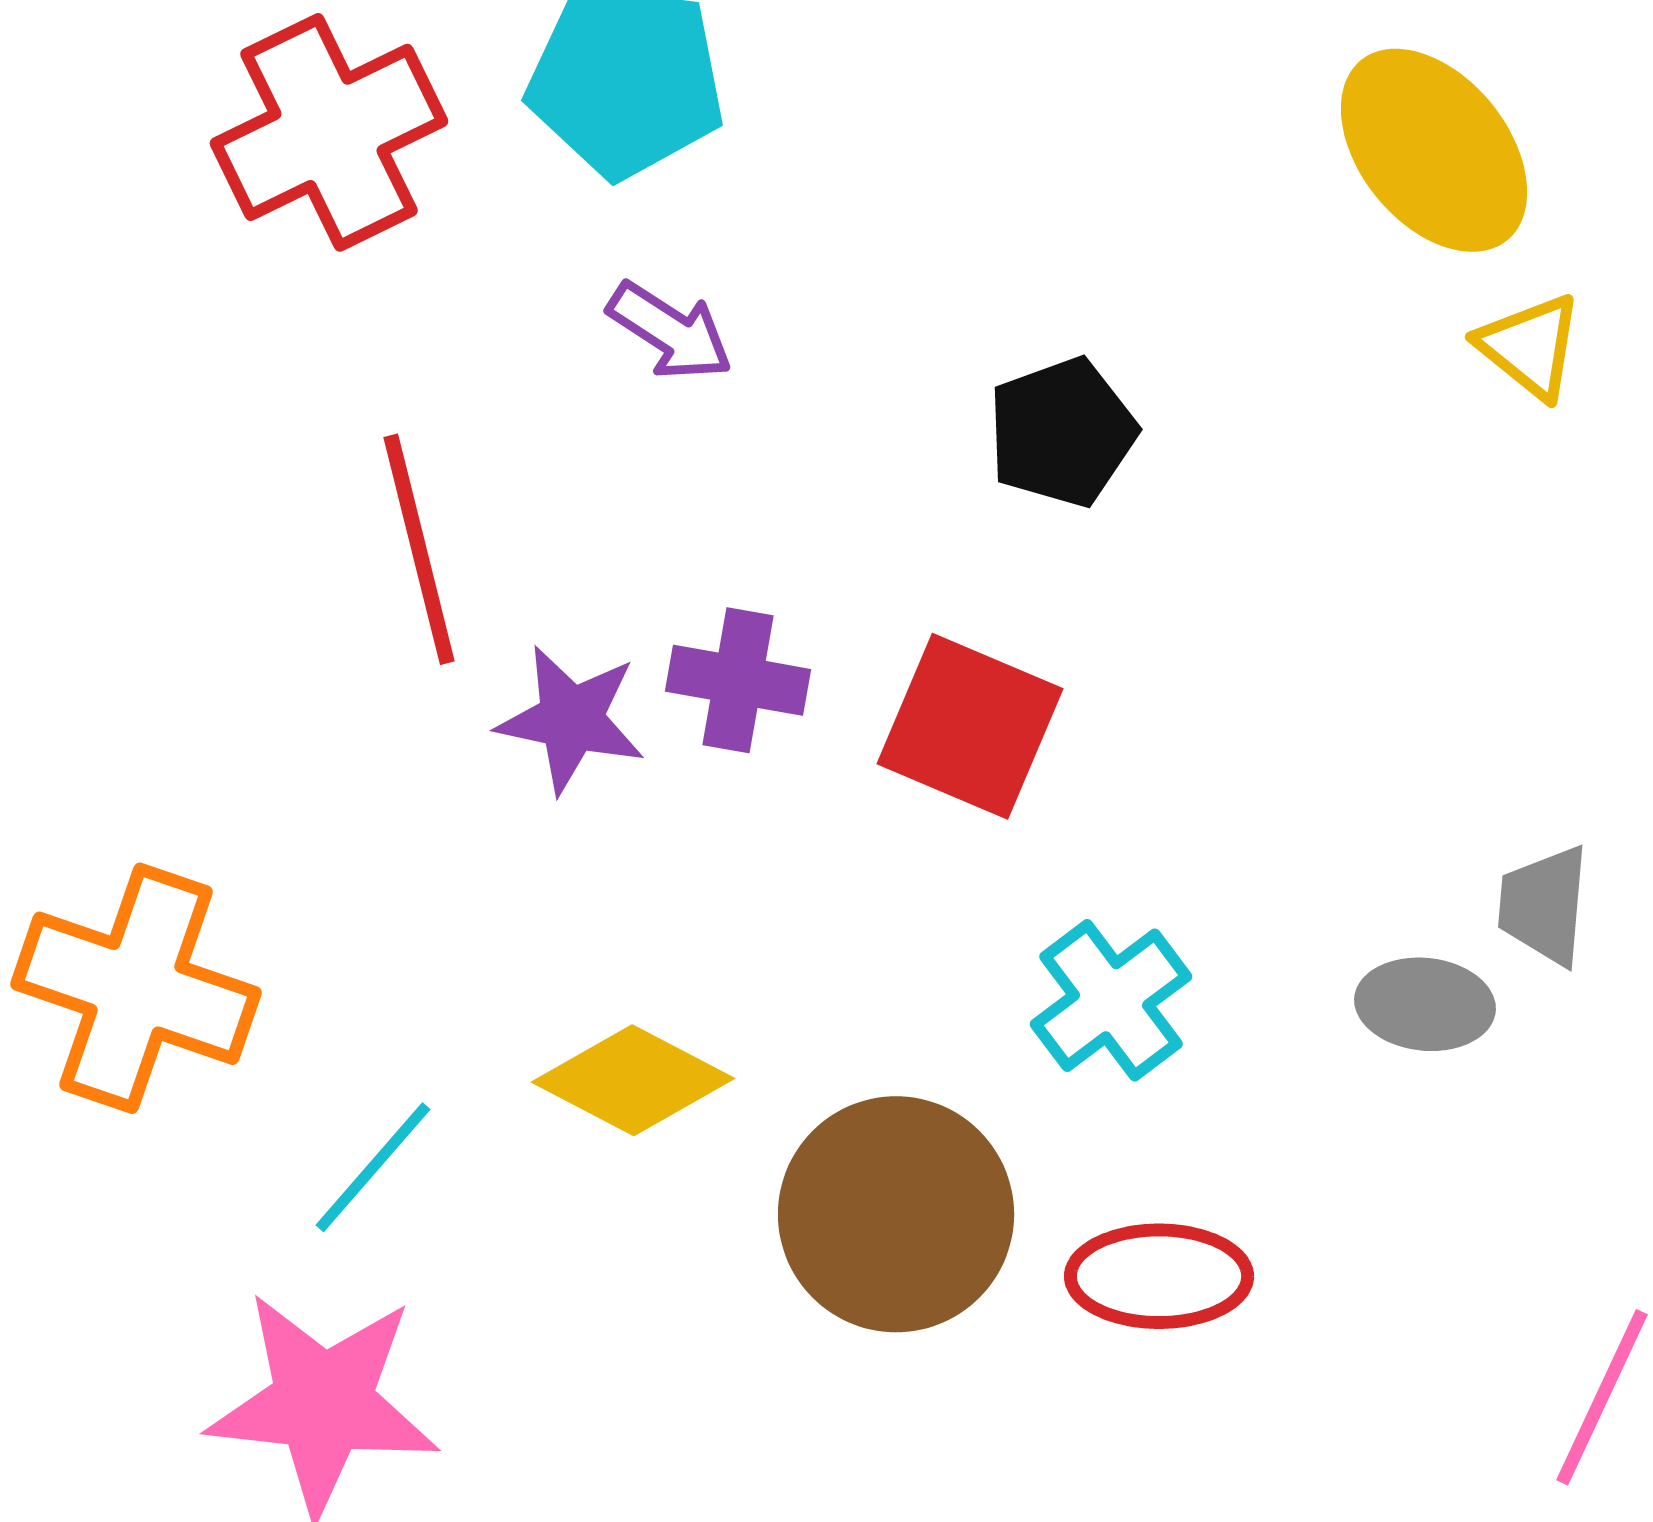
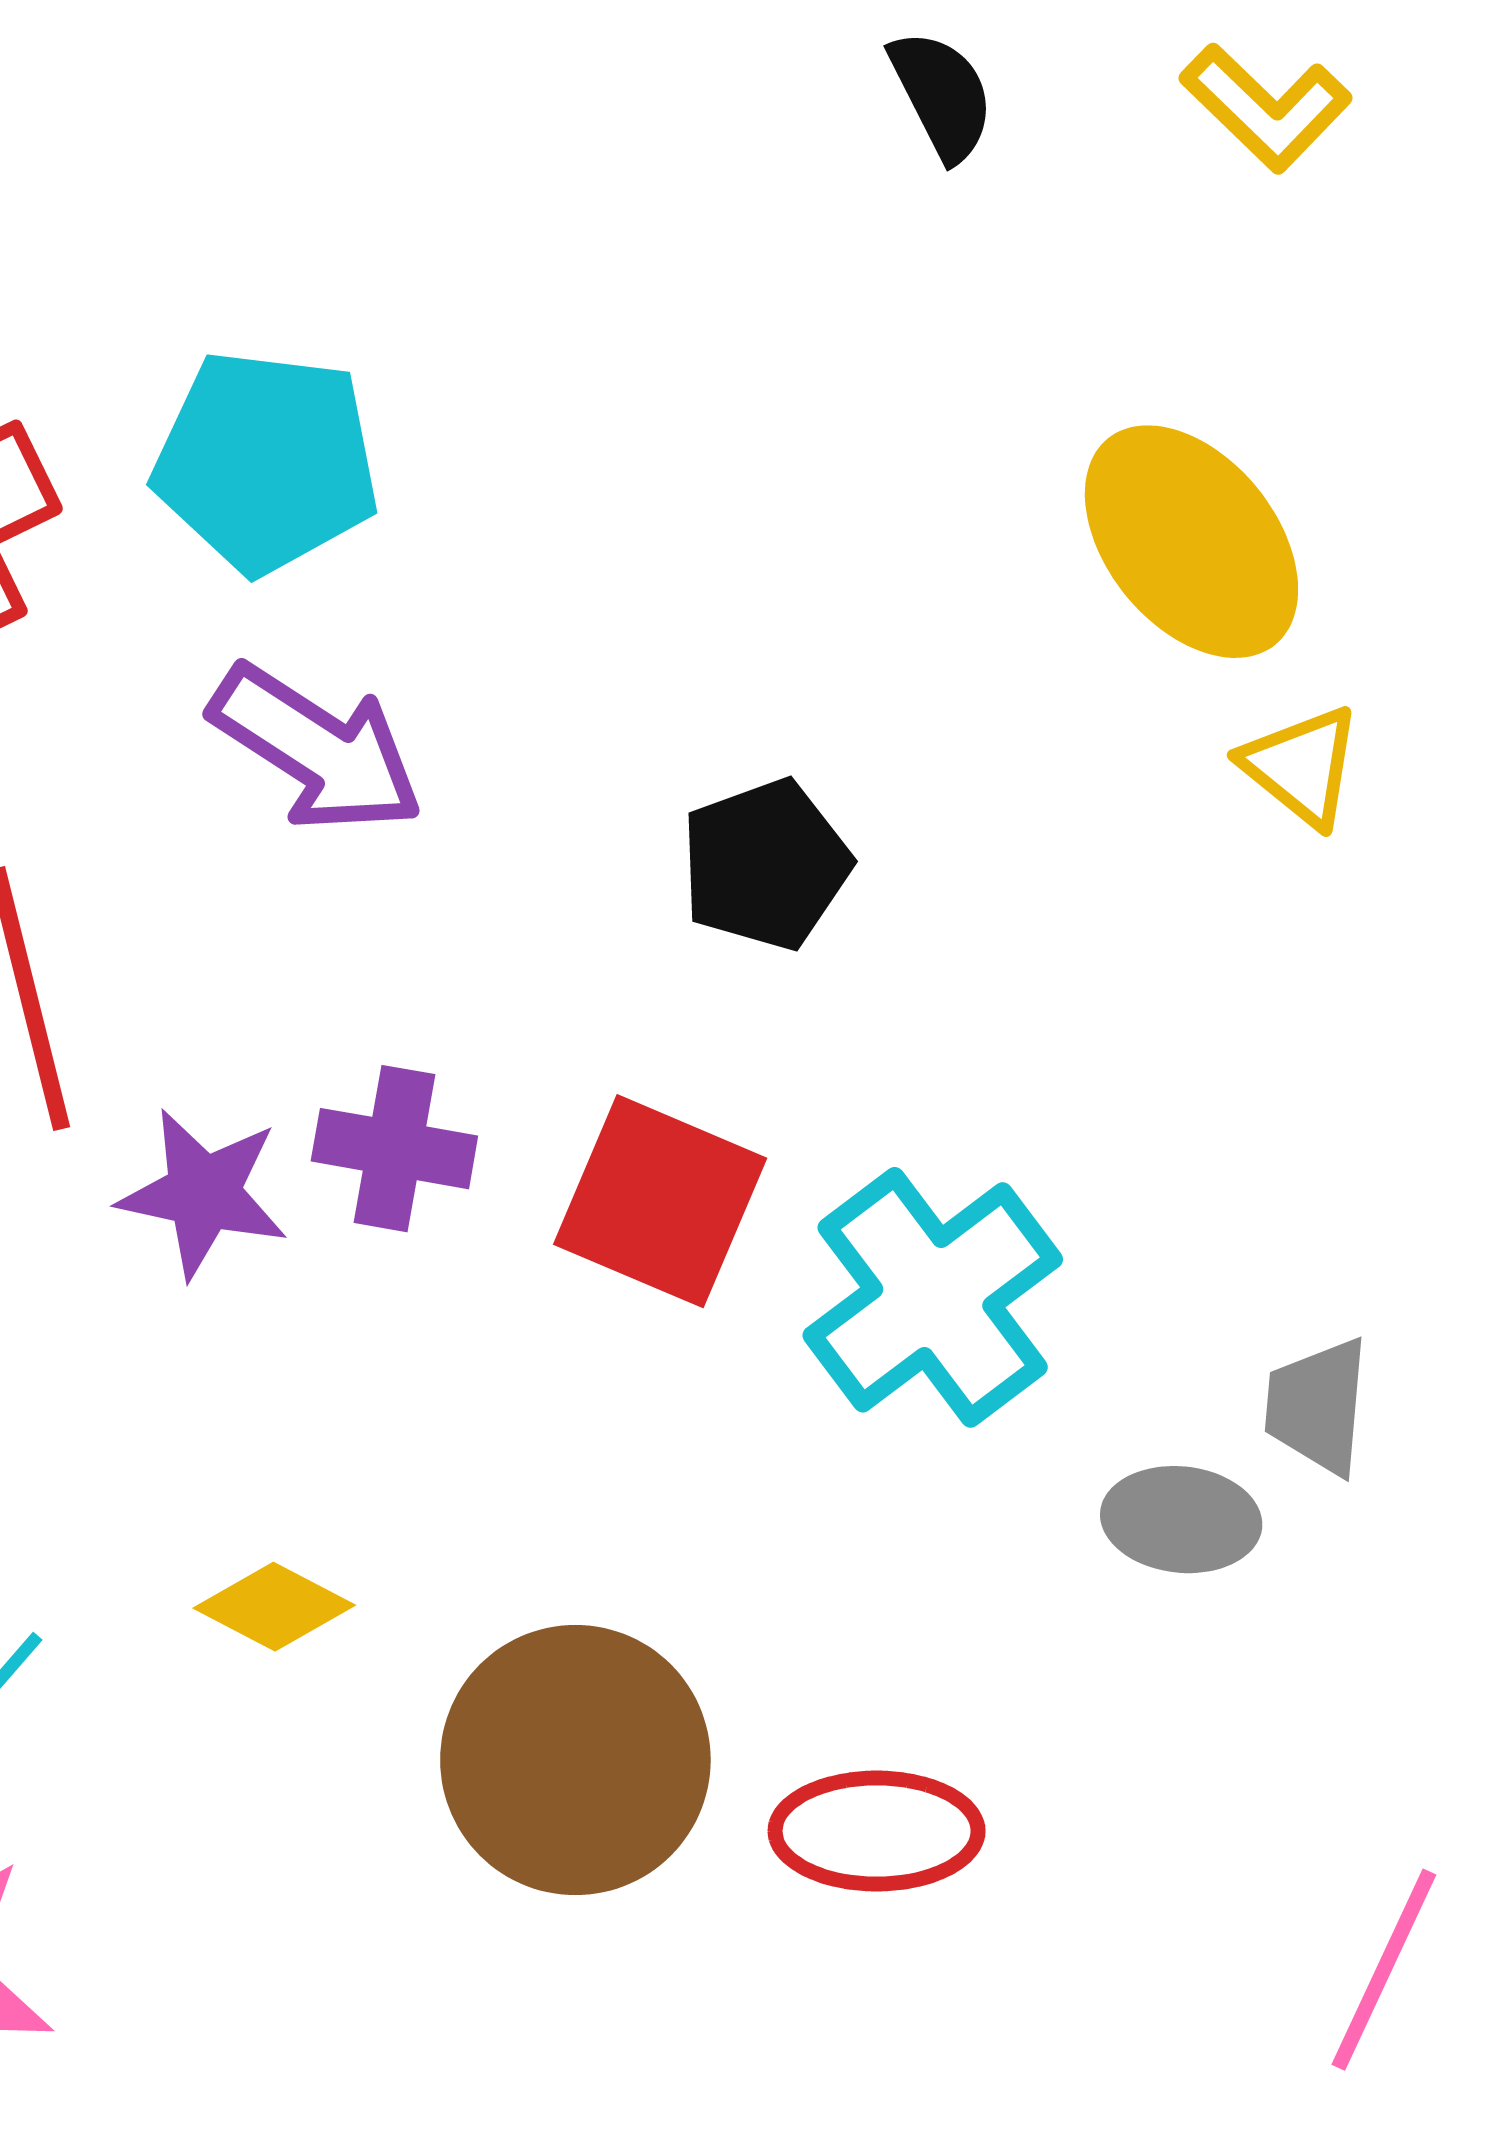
purple arrow: (670, 331) -> (317, 749), size x1.5
cyan cross: (1111, 1000) -> (933, 1297), moved, size x1.4
yellow diamond: (633, 1080) -> (274, 1607), size x0.7

